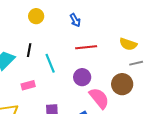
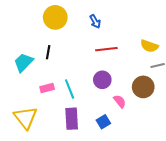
yellow circle: (36, 16) -> (55, 17), size x1.5
cyan line: (50, 63) -> (70, 89), moved
pink semicircle: (99, 98) -> (120, 101), size x0.6

